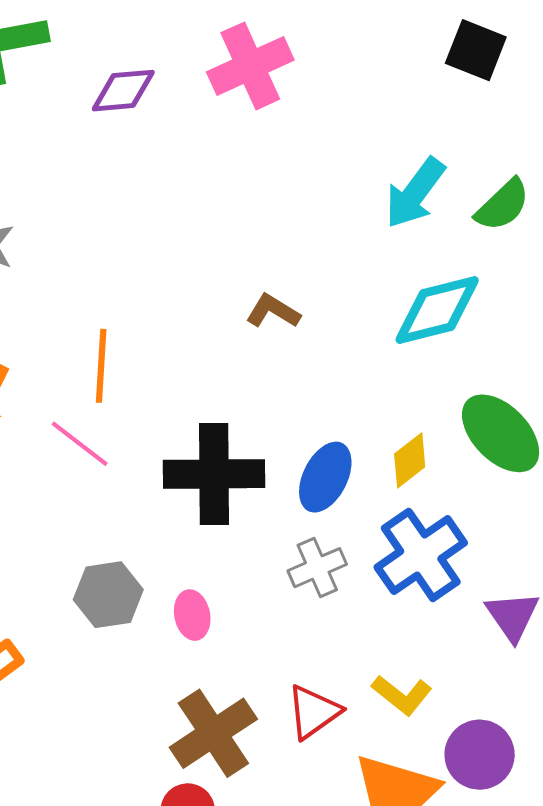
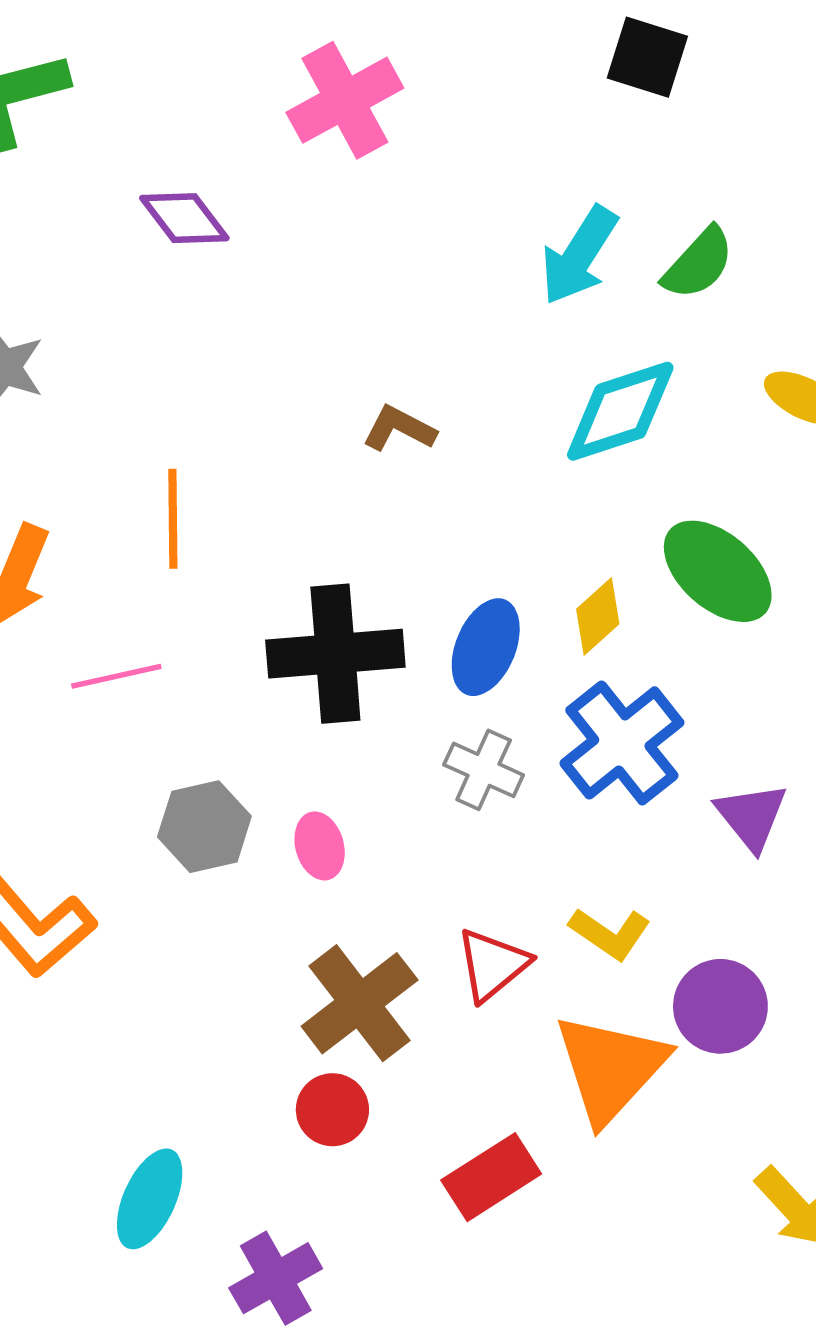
purple diamond: (123, 91) -> (184, 218), moved, turned 62
pink line: (80, 444) -> (116, 676), moved, turned -46
gray cross: (317, 568) -> (484, 770), turned -38

